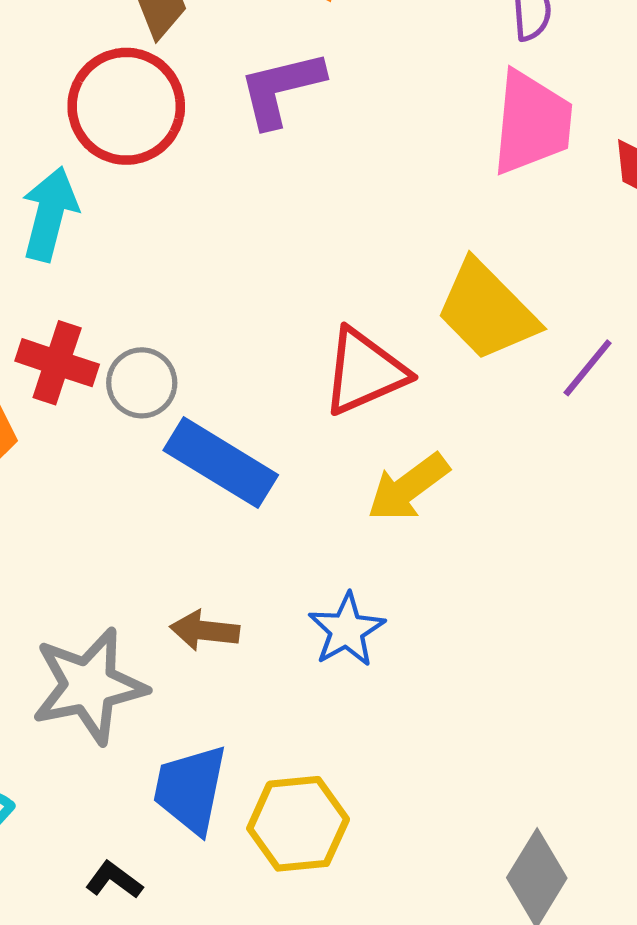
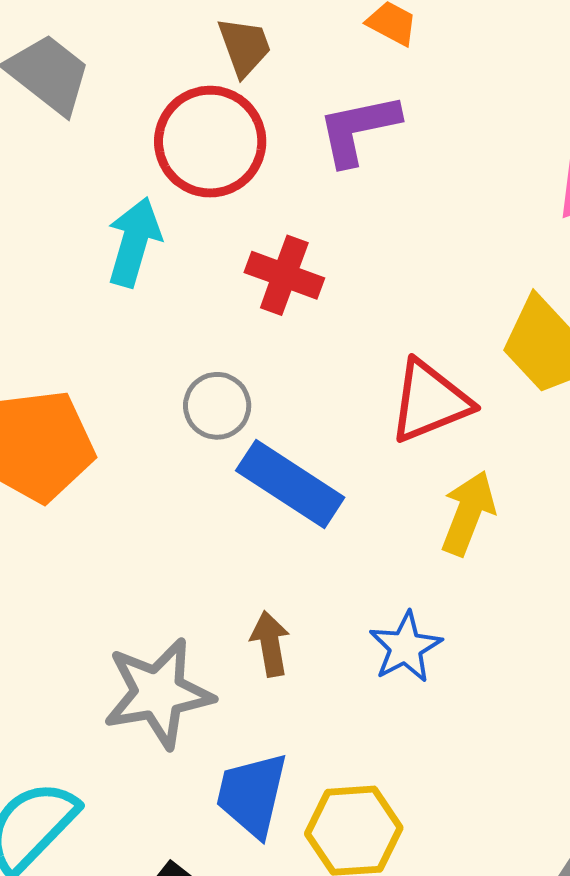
red cross: (57, 363) -> (284, 275), moved
yellow arrow: (408, 487) -> (468, 513), turned 146
brown arrow: (205, 631) -> (270, 644), turned 72

